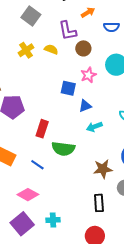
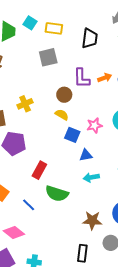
orange arrow: (88, 12) -> (105, 78), moved
gray square: (31, 16) -> (48, 57), turned 30
brown circle: (83, 48) -> (64, 95), moved
yellow semicircle: (51, 49) -> (62, 115), moved
yellow cross: (26, 50) -> (25, 104), moved

